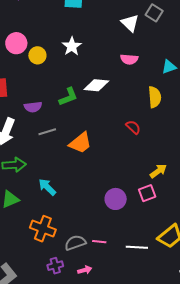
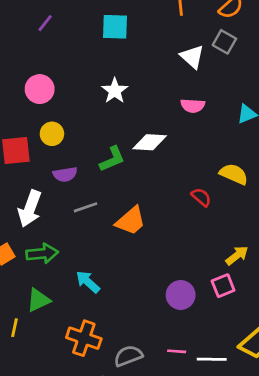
yellow circle: (37, 55) -> (52, 134), moved
yellow semicircle: (155, 97) -> (234, 174), moved, turned -60
pink line: (99, 242) -> (177, 351), moved

